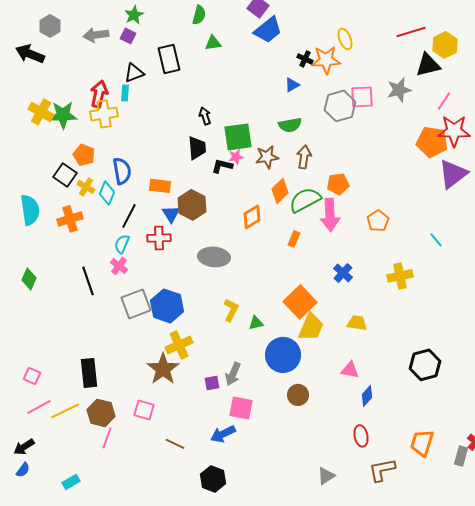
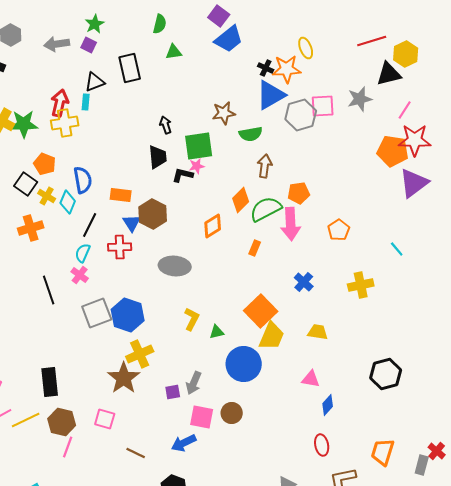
blue triangle: (292, 85) -> (271, 95), moved, size x2.0
brown star: (267, 157) -> (224, 113), moved
brown circle: (298, 395) -> (232, 413), moved

